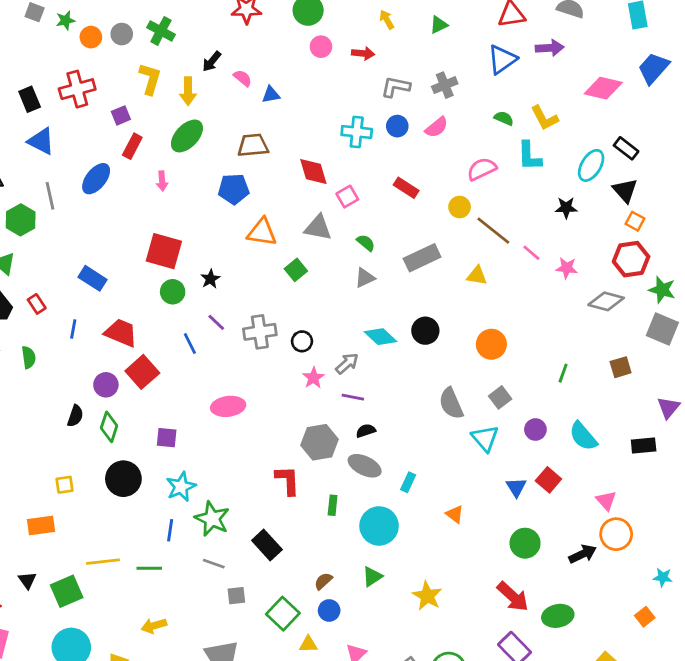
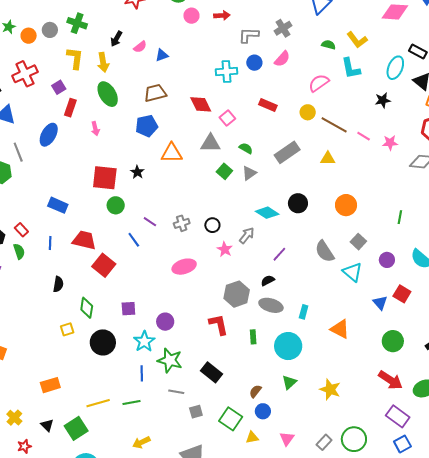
pink semicircle: (243, 78) -> (140, 47), turned 112
green ellipse: (187, 136) -> (108, 94), turned -65
green square: (296, 270) -> (224, 171), moved
black star: (210, 279) -> (137, 172), moved
gray cross: (260, 332) -> (182, 223), size x0.7
green semicircle: (29, 357) -> (19, 251), moved
purple circle: (106, 385) -> (165, 322), moved
purple line: (353, 397) -> (279, 254), moved, turned -49
pink ellipse: (228, 406) -> (184, 267), moved
black semicircle: (75, 416) -> (58, 284), moved
yellow square: (65, 485) -> (67, 329), moved
orange triangle: (455, 514) -> (340, 329), size x1.5

